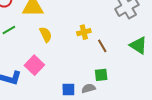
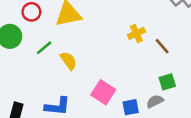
yellow semicircle: (46, 35) -> (69, 61), moved
pink square: (34, 65) -> (103, 92), moved

